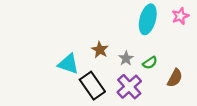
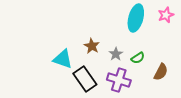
purple cross: (129, 87) -> (119, 80), turned -30

